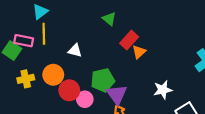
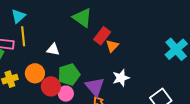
green triangle: (109, 19) -> (82, 18), size x1.5
green pentagon: (103, 80) -> (69, 75), moved
white star: (163, 90) -> (121, 78), moved

